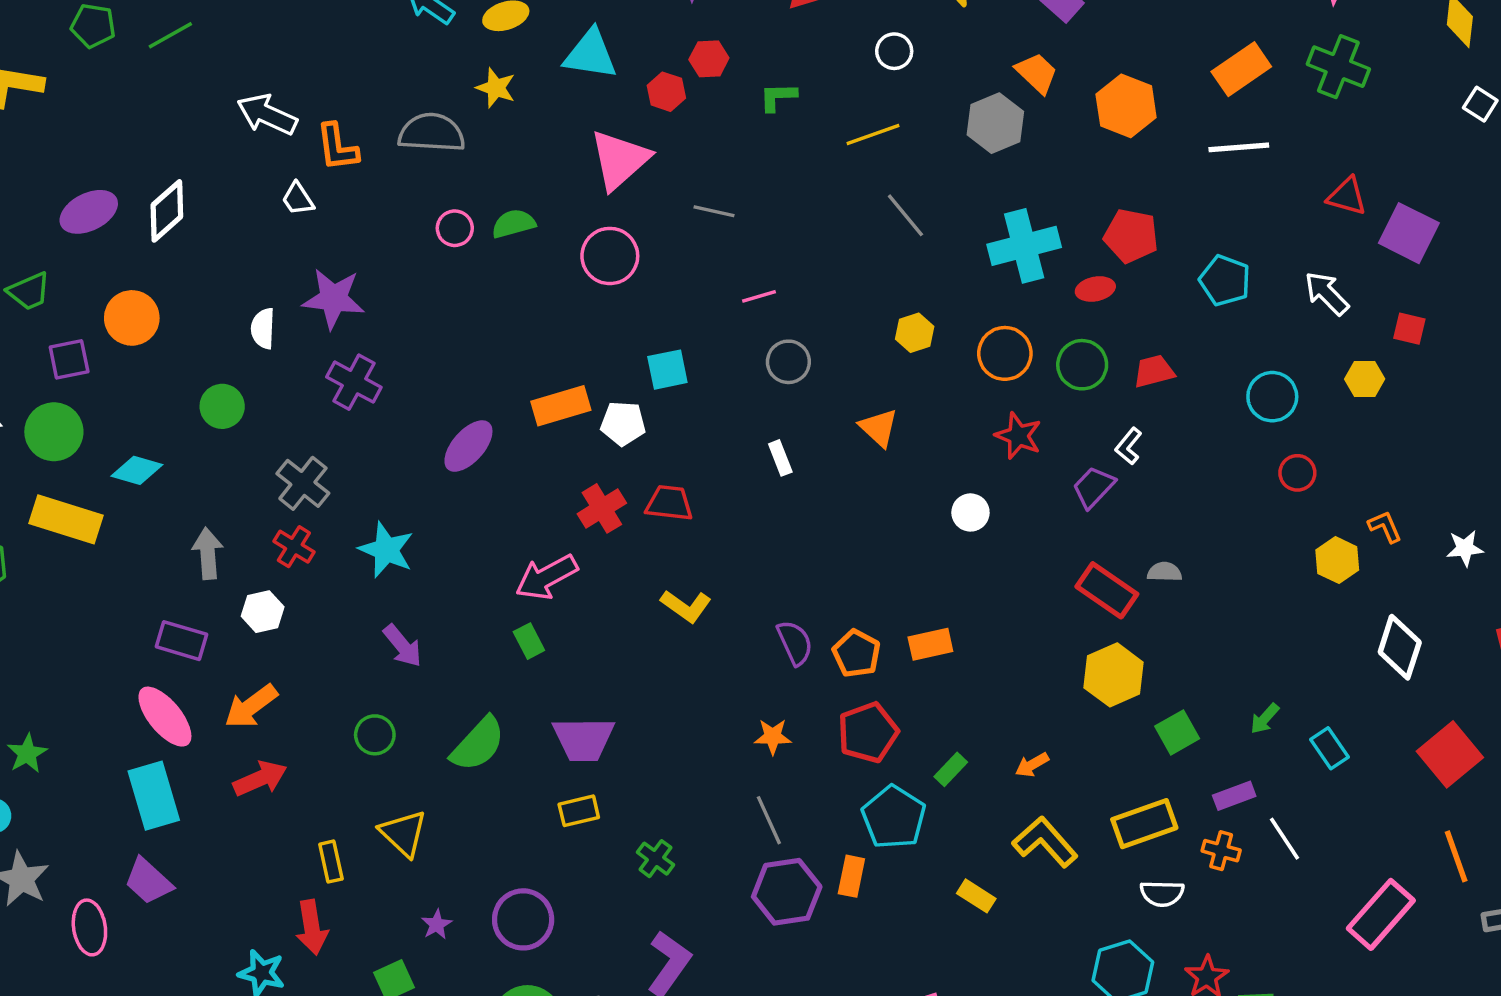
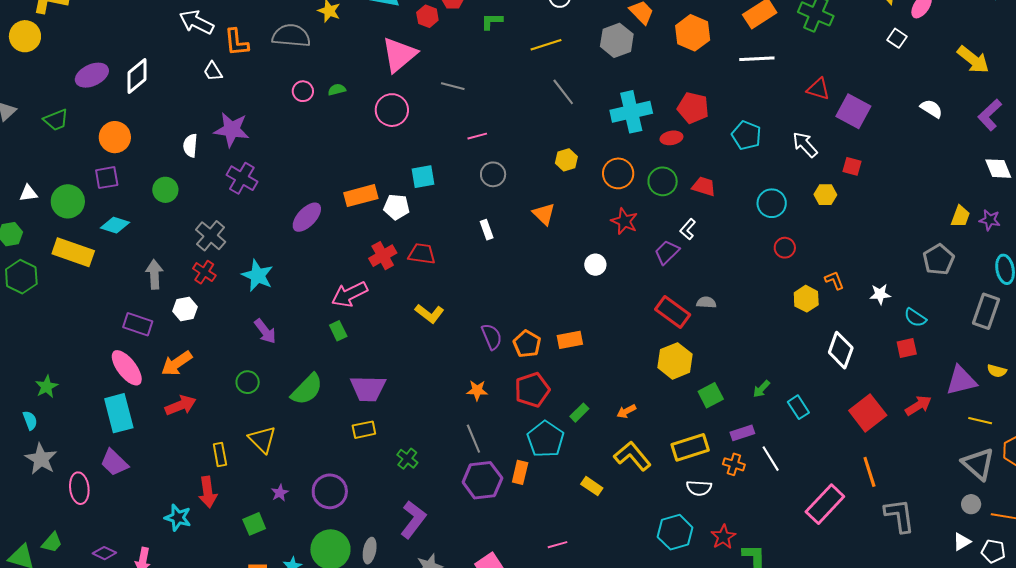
green semicircle: (513, 224) -> (337, 90), size x0.7
purple square: (69, 359) -> (107, 178), moved
red trapezoid: (1154, 371) -> (704, 186), turned 30

